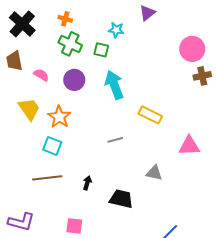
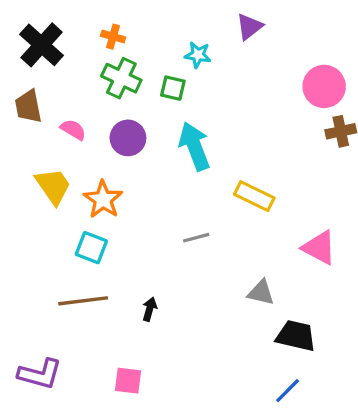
pink triangle: (189, 146) -> (319, 248), turned 30
black trapezoid: (121, 199) -> (296, 336), moved

